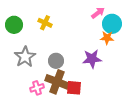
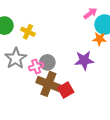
yellow cross: (45, 23) -> (28, 32), moved
pink cross: (37, 88) -> (36, 66), moved
red square: (74, 88) -> (66, 90), turned -35

